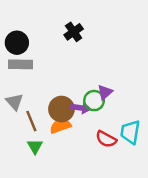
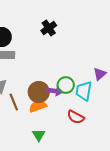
purple triangle: (105, 92) -> (100, 74), moved
cyan trapezoid: (130, 132) -> (84, 91), moved
green triangle: (35, 146) -> (39, 135), moved

